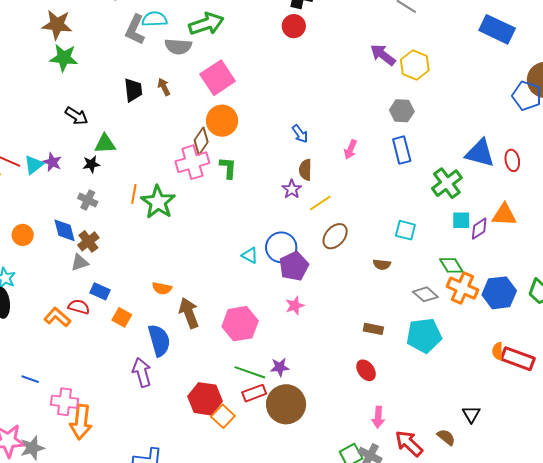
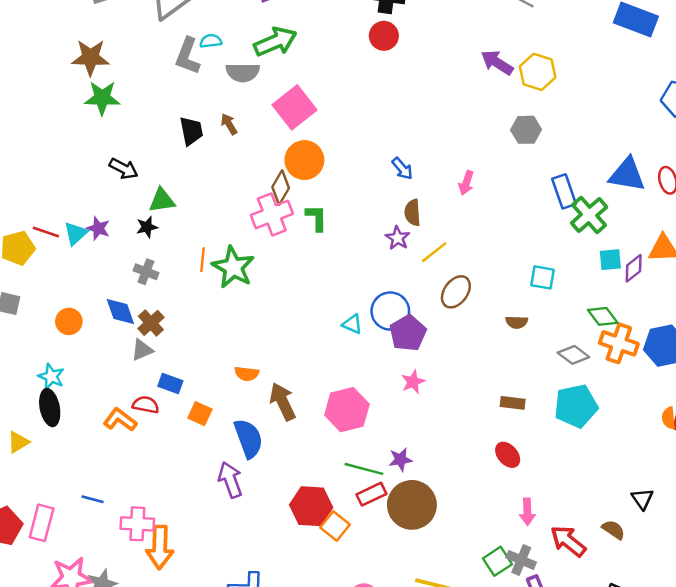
cyan semicircle: (155, 19) -> (211, 41), size x0.7
blue rectangle: (402, 150) -> (564, 191), moved

